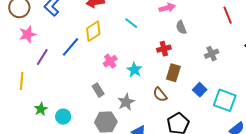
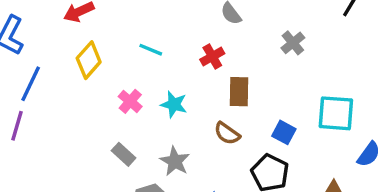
cyan line: (131, 23) -> (151, 50), moved
blue line: (70, 47) -> (31, 84), moved
blue square: (200, 90) -> (284, 132), moved

